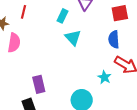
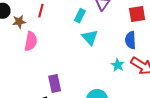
cyan star: (104, 77) -> (118, 65), moved

